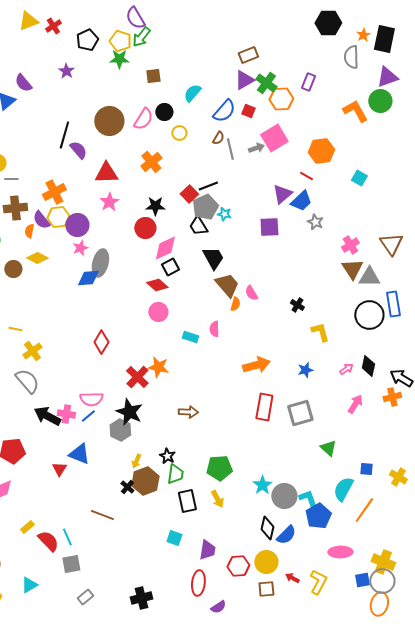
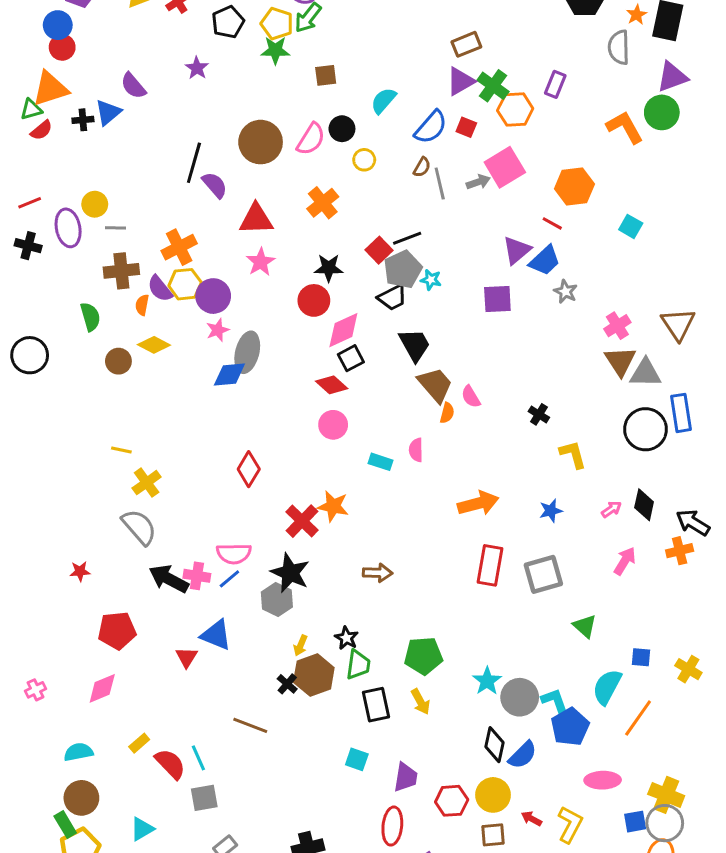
black trapezoid: (198, 226) -> (392, 297), turned -85

